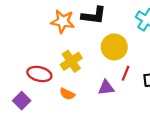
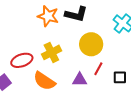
red ellipse: (39, 74) -> (22, 60), turned -40
orange semicircle: (67, 94) -> (44, 81), size x1.6

